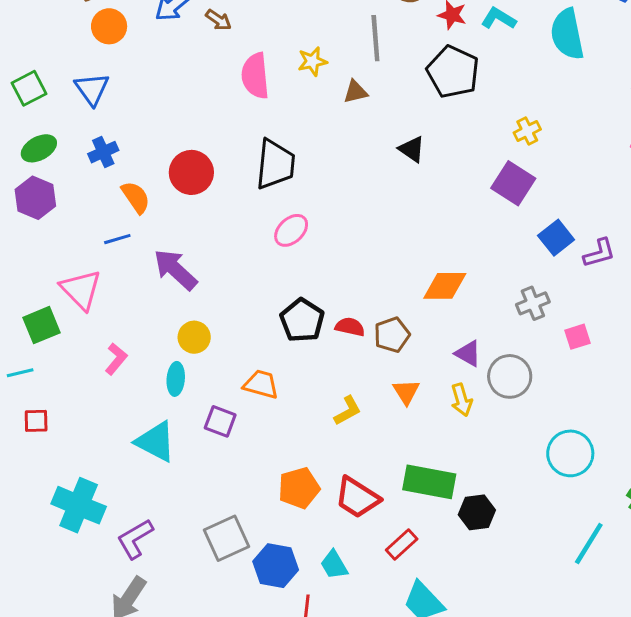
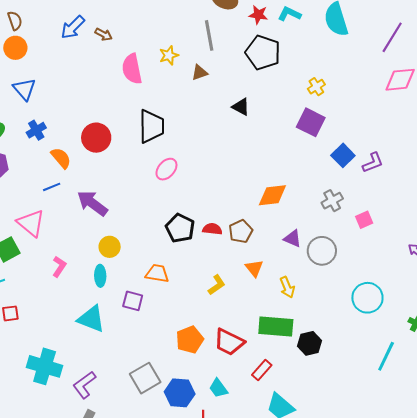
orange circle: (109, 26) -> (15, 48), moved
yellow arrow: (462, 400) -> (287, 287), moved

